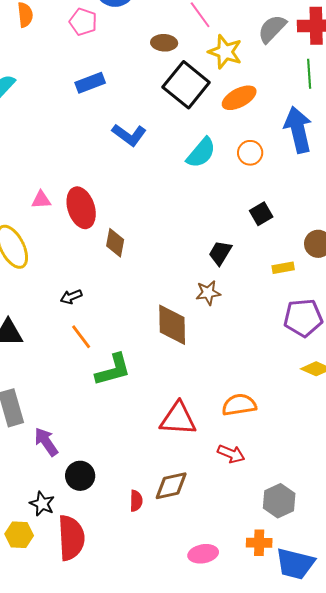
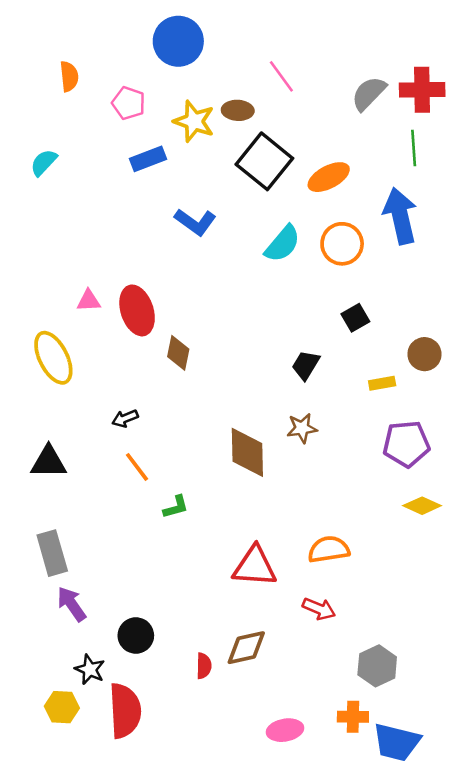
pink pentagon: (83, 22) -> (129, 103), moved
yellow star: (225, 52) -> (194, 121), moved
orange circle: (250, 153) -> (342, 244), size x1.4
brown star: (208, 293) -> (302, 428), moved
green L-shape: (113, 370) -> (176, 507), size x0.6
purple arrow: (46, 442) -> (72, 604), moved

